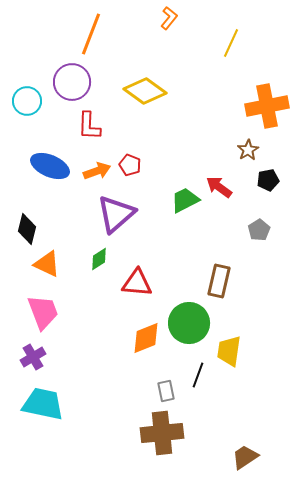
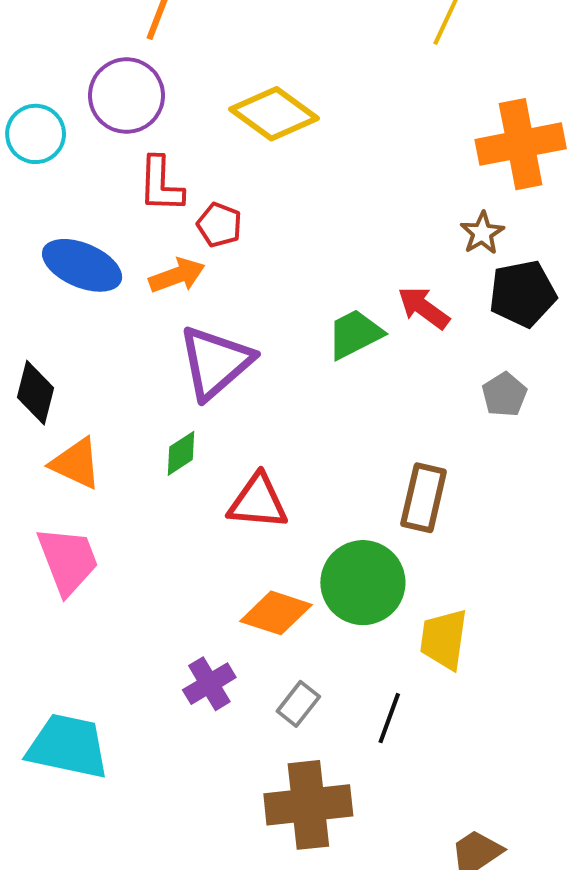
red pentagon: (130, 165) -> (219, 225), moved
black pentagon: (268, 180) -> (523, 294), size x1.5
orange diamond: (146, 338) -> (276, 613), turned 40
purple cross: (33, 357) -> (209, 684), moved
black line: (198, 375) -> (389, 718), moved
gray rectangle: (166, 391) -> (298, 704), moved, turned 50

